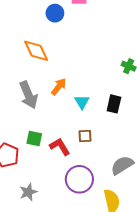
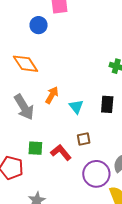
purple circle: (79, 179) -> (96, 174), moved

